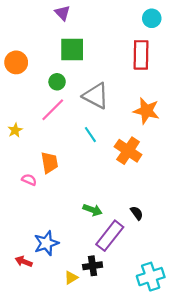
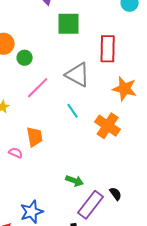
green square: (72, 50) -> (69, 24), moved
red rectangle: (141, 55) -> (108, 49), moved
green circle: (57, 82) -> (25, 58), moved
black semicircle: (137, 213) -> (116, 194), moved

